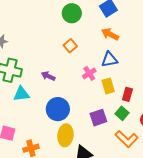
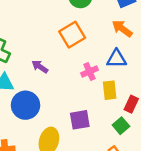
orange square: (70, 46) -> (72, 35), size x1.5
blue circle: (58, 109) -> (26, 105), moved
purple square: (98, 118) -> (80, 120), moved

